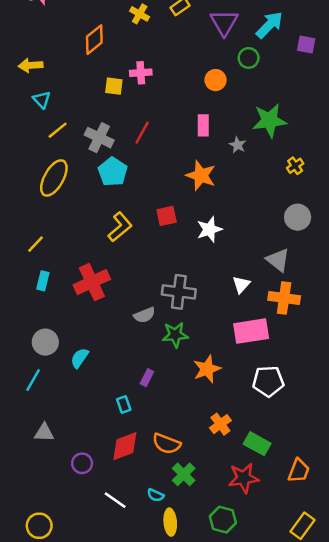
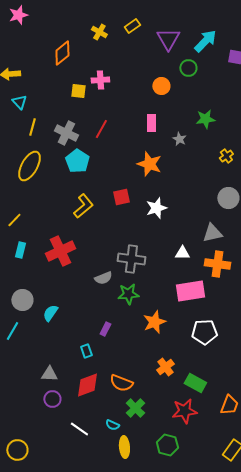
green star: (269, 120) -> (205, 119), size x0.7
yellow line: (58, 130) -> (32, 127), turned -36
gray triangle: (278, 260) -> (212, 233), turned -50
white triangle: (241, 285) -> (182, 253), turned 49
gray triangle: (44, 433) -> (49, 374), moved

